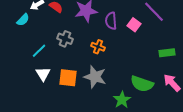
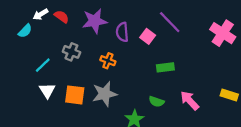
green rectangle: (167, 53) -> (165, 67), moved
gray star: (95, 77) -> (105, 94), turned -30
green semicircle: (142, 84) -> (156, 102), size x0.6

